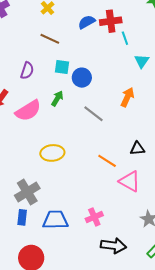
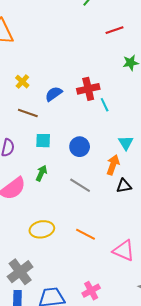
blue semicircle: (87, 22) -> (54, 94), moved
cyan triangle: (142, 61) -> (126, 143), moved
blue circle: (82, 78) -> (80, 147), moved
black triangle: (137, 149) -> (124, 186), moved
orange line: (107, 161) -> (85, 234), moved

